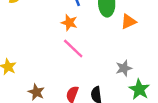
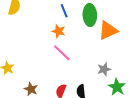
orange triangle: (129, 22) -> (108, 30), size x1.5

